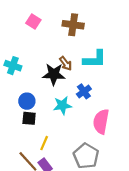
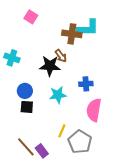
brown cross: (73, 25) -> (72, 34), moved
cyan L-shape: (95, 59) -> (88, 28), moved
blue cross: (84, 91) -> (86, 84), moved, turned 32
yellow line: (44, 143) -> (62, 131), moved

